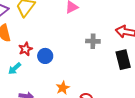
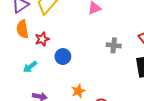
red star: (26, 49) -> (42, 39), moved

